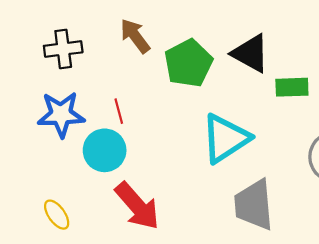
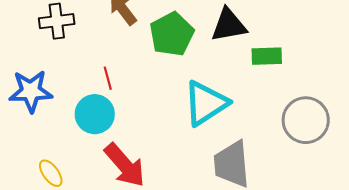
black triangle: (251, 53) -> (229, 25), turned -39
blue star: (61, 114) -> (31, 91), moved

